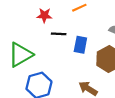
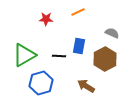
black line: (59, 34) -> (59, 56), moved

